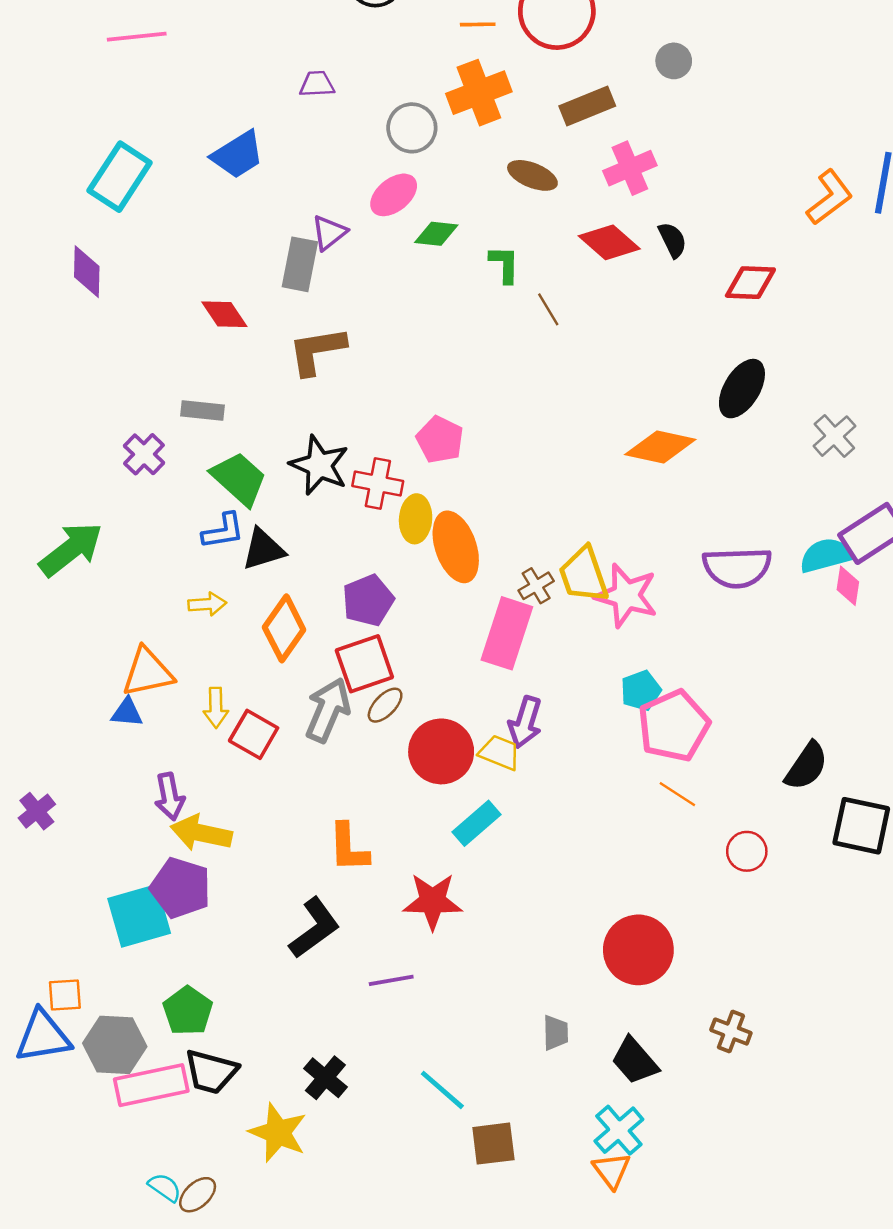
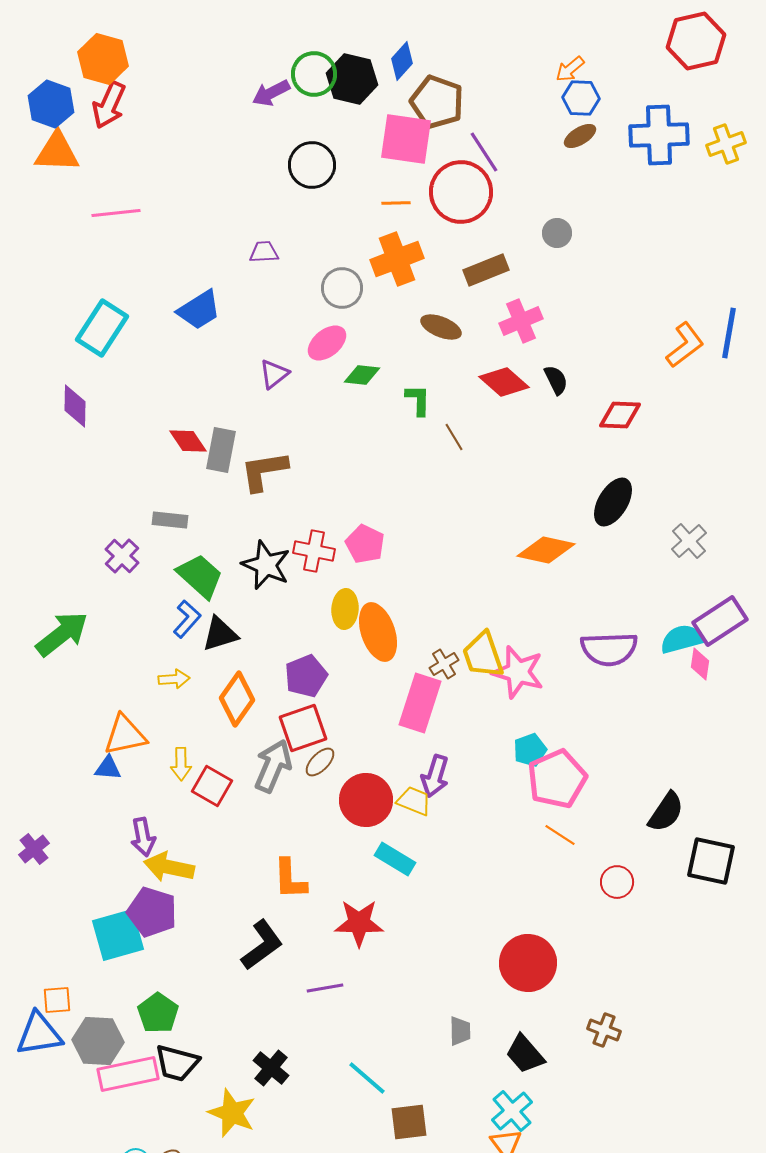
gray rectangle: (300, 264) -> (221, 450), moved
red cross: (378, 484) -> (314, 551), moved
blue L-shape: (223, 531) -> (187, 619), turned -39
cyan rectangle: (476, 823) -> (395, 859), turned 72

